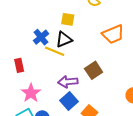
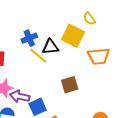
yellow square: (68, 19) -> (73, 36), moved, size x1.6
purple arrow: (68, 82) -> (20, 96), moved

